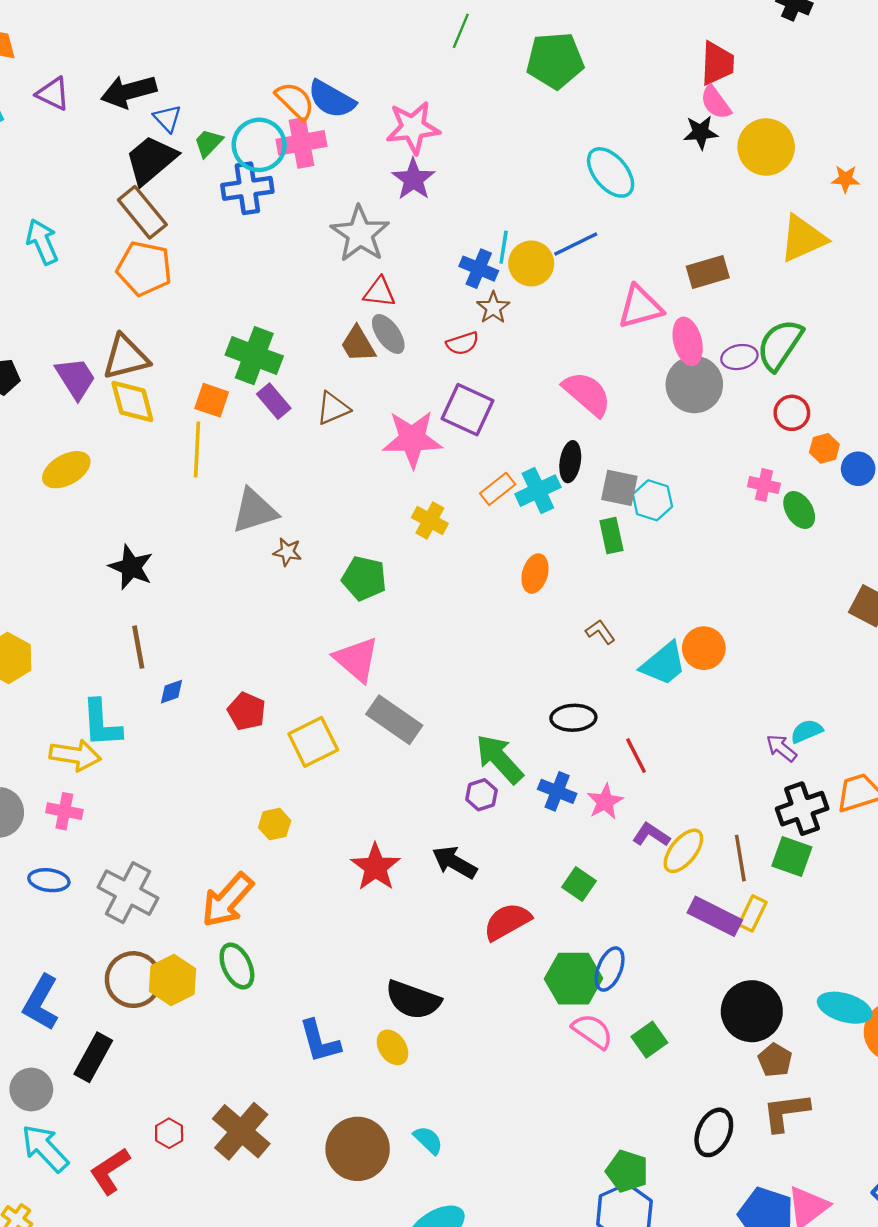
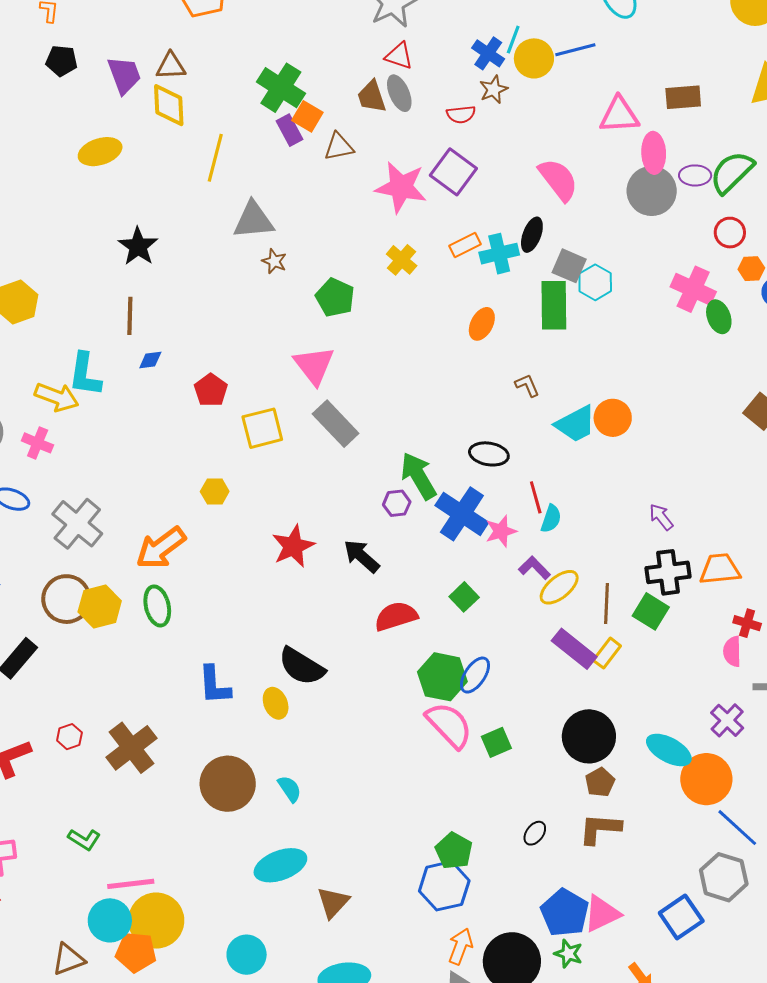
brown triangle: (126, 357) -> (171, 66), size x0.7
orange square: (212, 400) -> (307, 116), moved
pink cross: (764, 485) -> (693, 289), size x1.6
green rectangle: (611, 536) -> (554, 305), size x1.6
cyan semicircle: (807, 731) -> (551, 519), moved, turned 120
blue cross: (557, 791) -> (462, 514), size x1.6
pink semicircle: (592, 1031) -> (449, 725), size x1.4
black ellipse: (714, 1132) -> (535, 833), size x0.6

